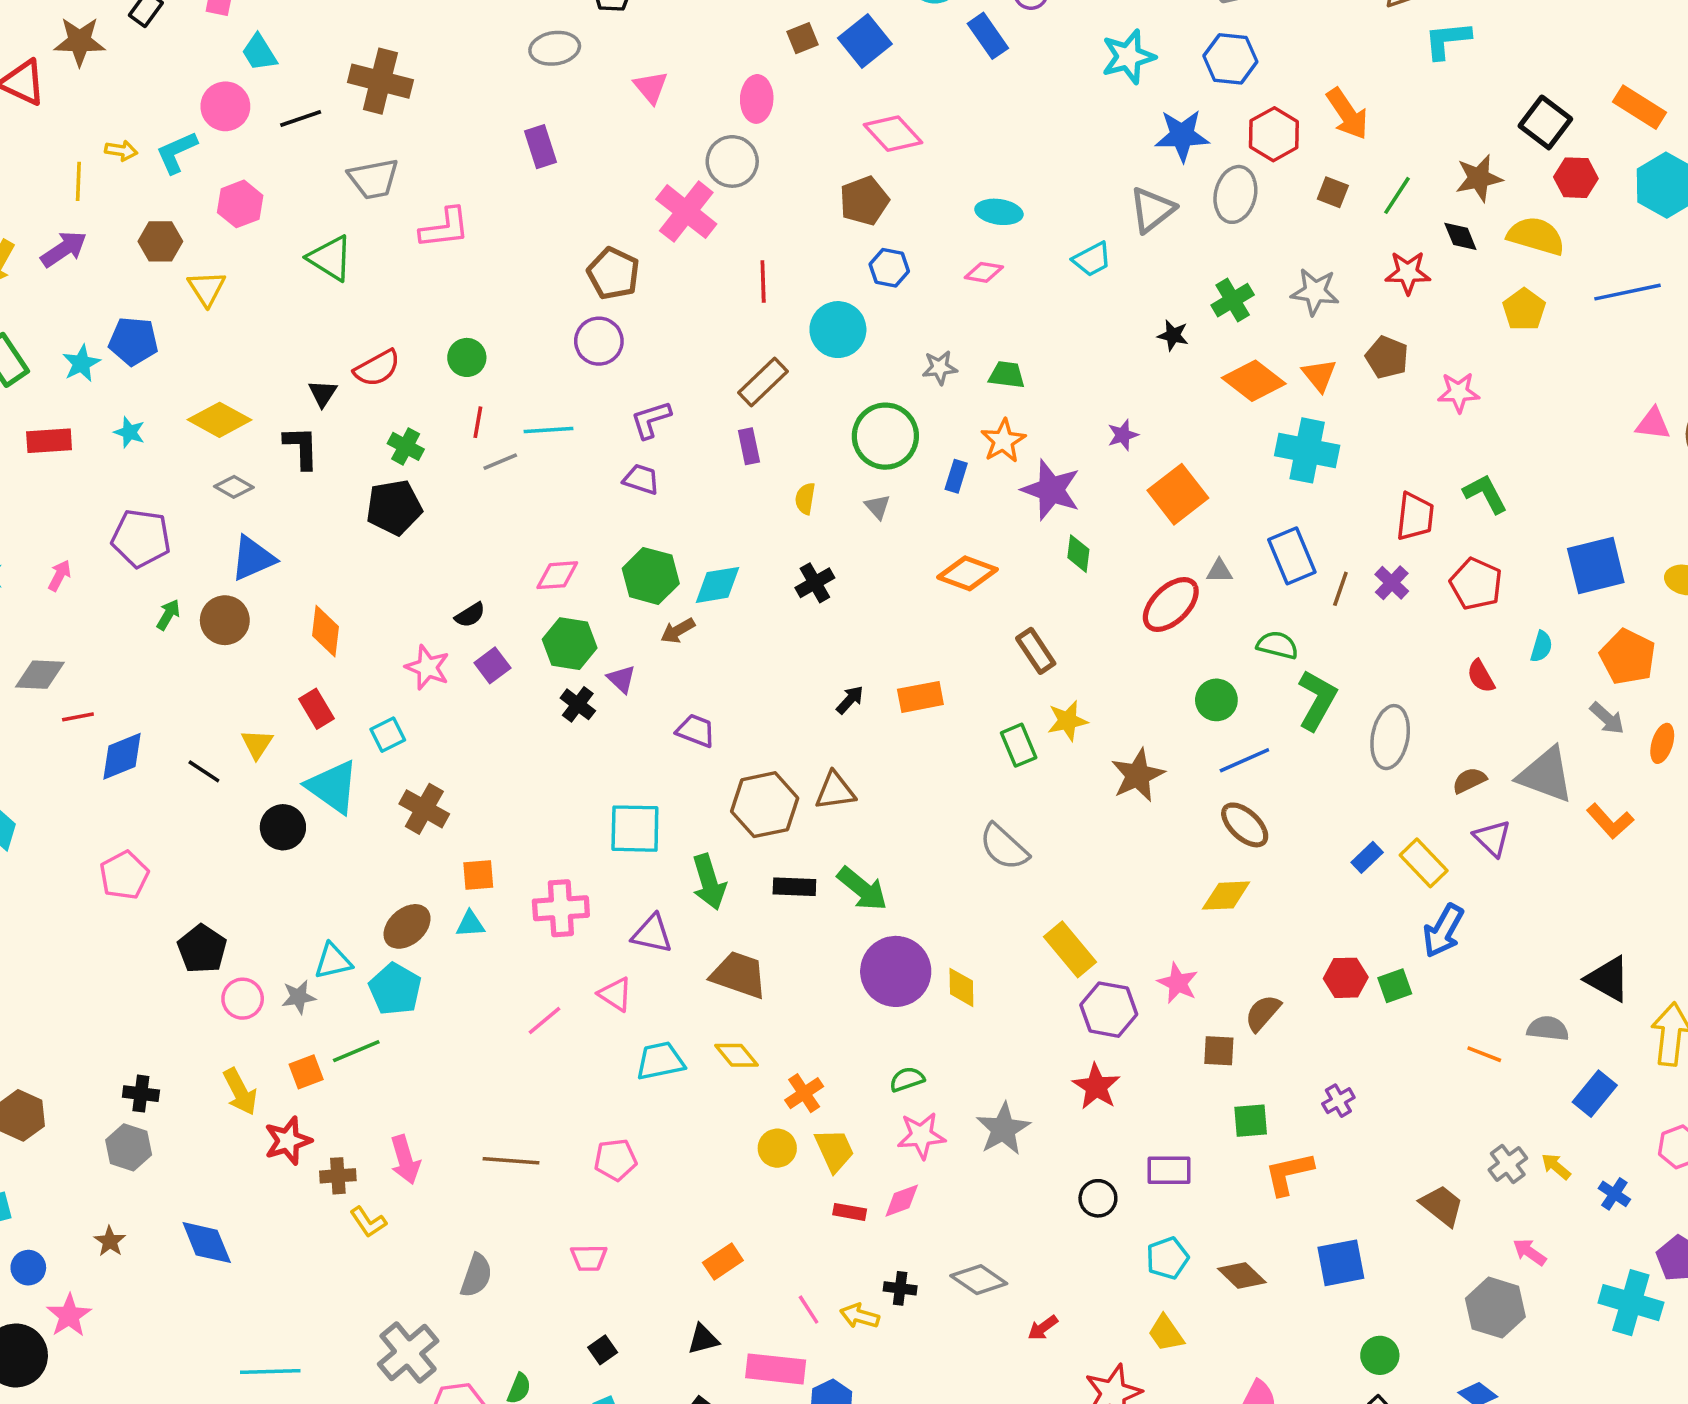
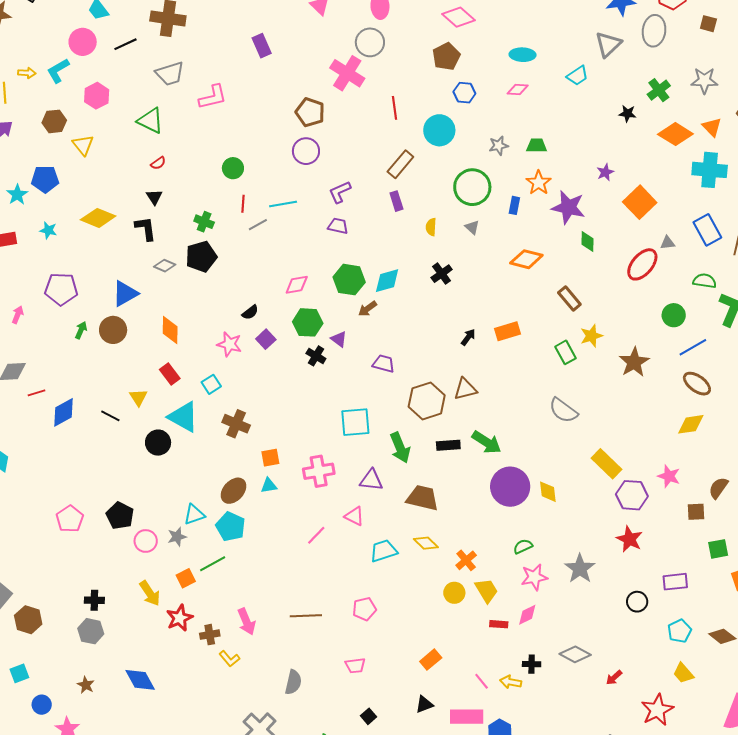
red semicircle: (377, 368) -> (158, 163), moved, size x0.6
gray diamond: (234, 487) -> (165, 266), moved
pink pentagon: (124, 875) -> (70, 519), moved

